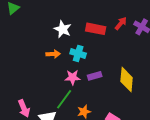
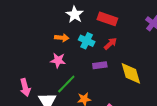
red arrow: (121, 23) -> (110, 44), moved
pink star: (73, 77) -> (58, 60), moved
yellow diamond: (127, 80) -> (131, 73), turned -30

